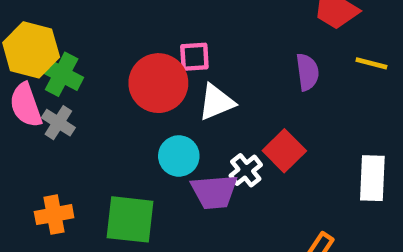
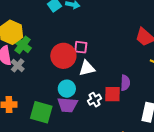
purple semicircle: (307, 72) -> (125, 83), moved
red square: (284, 151) -> (113, 94), turned 36
purple trapezoid: (214, 192) -> (68, 105), moved

